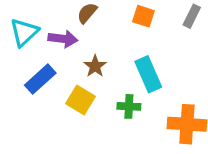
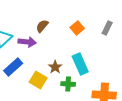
orange square: (143, 16) -> (77, 28), turned 32
brown star: (95, 66) -> (55, 67), moved

